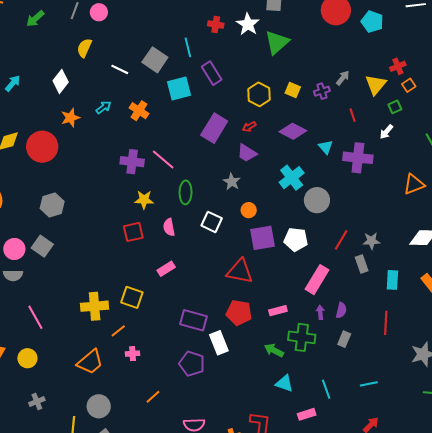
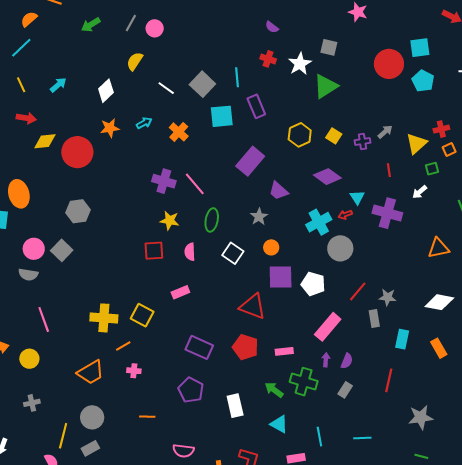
red arrow: (249, 127) -> (345, 215), moved
white rectangle: (219, 343) -> (235, 406), moved
orange line: (153, 397) -> (147, 417), turned 35

